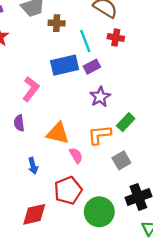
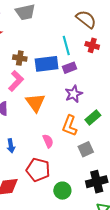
brown cross: (57, 23) -> (20, 58), moved
orange triangle: (58, 133) -> (35, 103), moved, turned 35
orange L-shape: (99, 135) -> (70, 126), turned -70
red pentagon: (68, 190) -> (38, 170), turned 30
green circle: (99, 212) -> (62, 191), size x0.7

